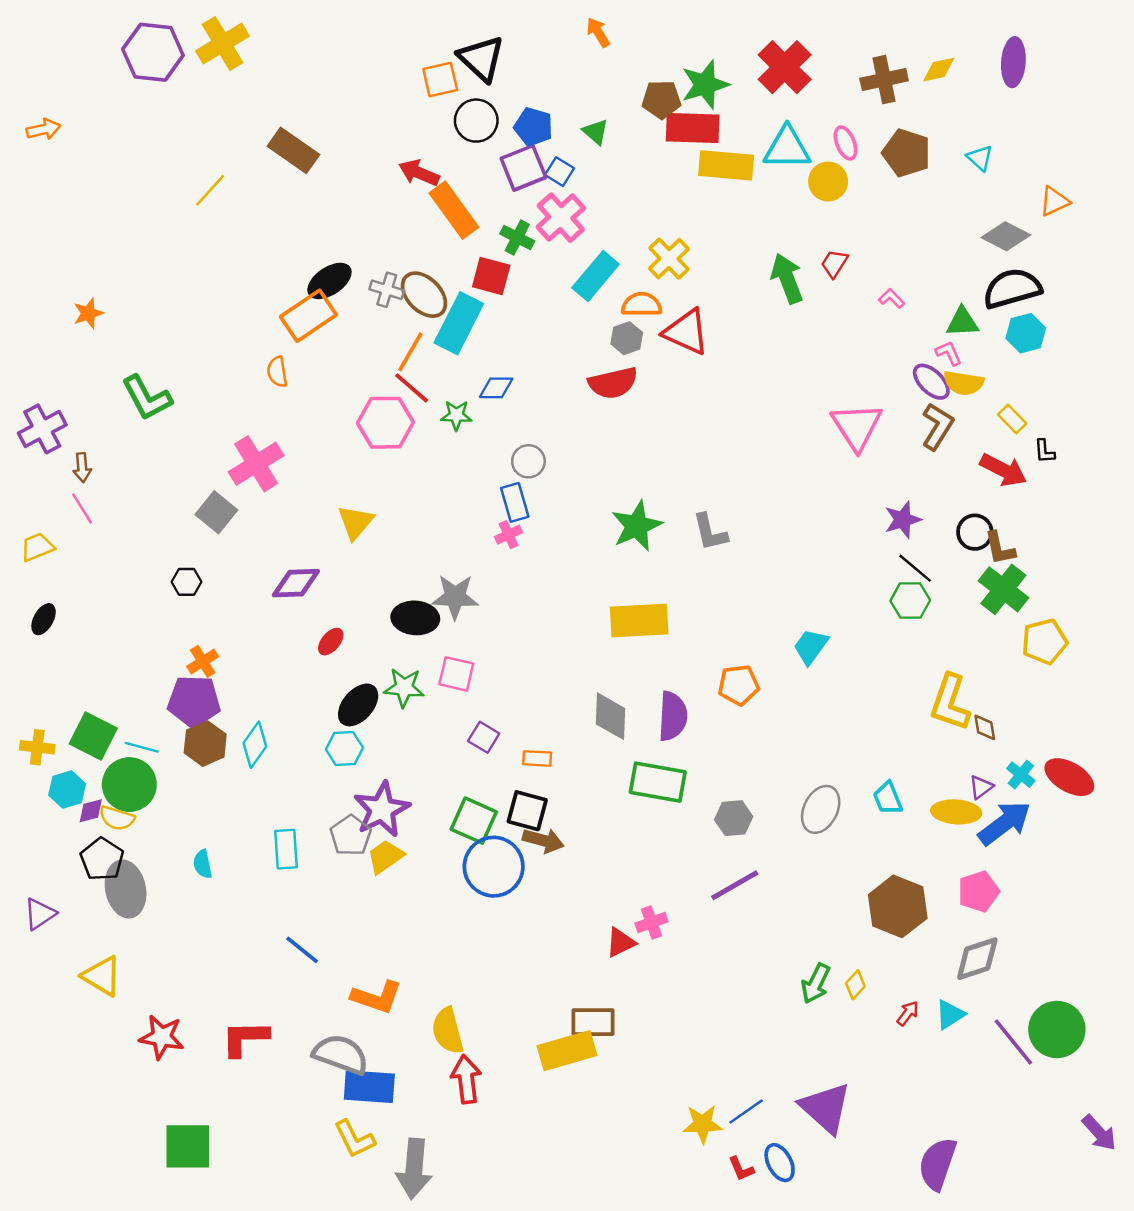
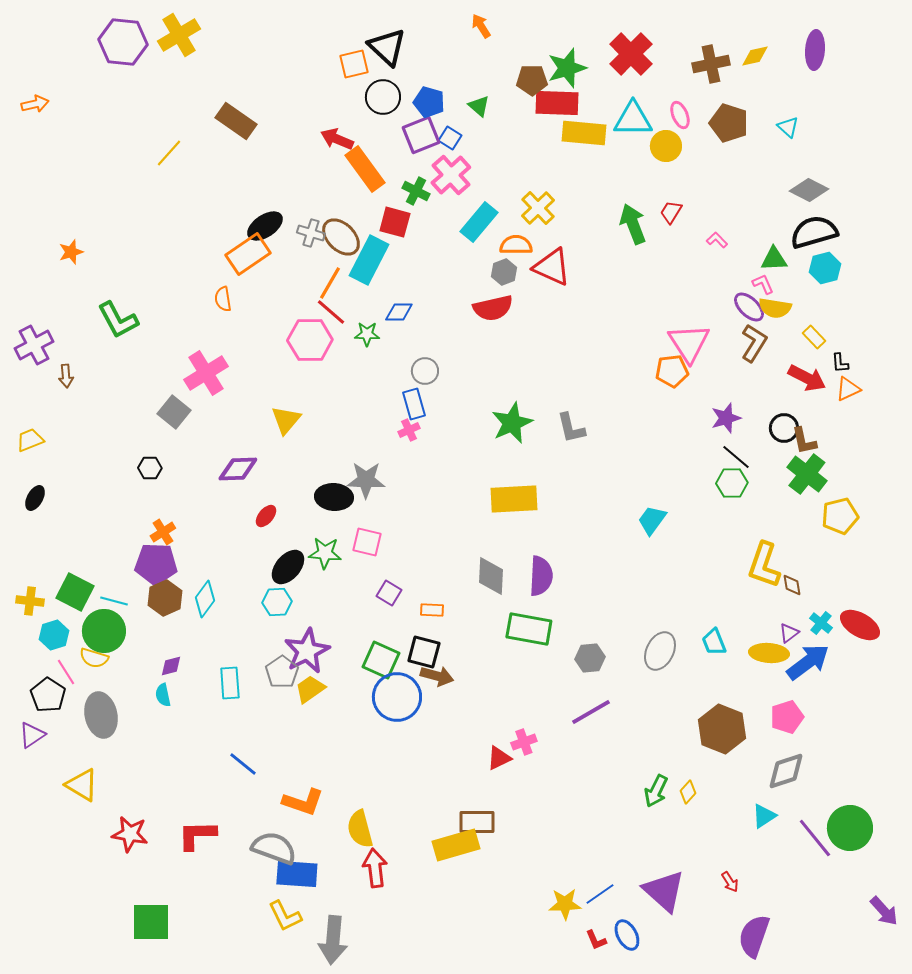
orange triangle: (1054, 201) -> (848, 389), moved
pink line: (82, 509) -> (66, 672), moved
orange pentagon: (739, 685) -> (672, 371), moved
purple diamond: (91, 811) -> (171, 666), moved
black pentagon: (102, 859) -> (48, 695), moved
red arrow: (908, 1013) -> (730, 882), moved, turned 110

